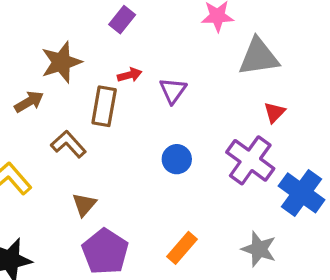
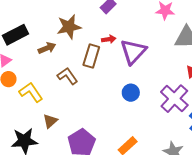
purple triangle: (173, 91) -> (133, 52), size x1.6
brown triangle: (84, 205) -> (50, 121), moved

